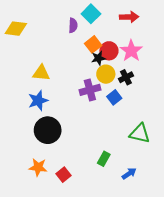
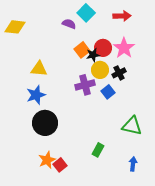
purple semicircle: (73, 25) -> (69, 24), turned -72
orange square: (93, 44) -> (82, 50), moved
orange star: (38, 167) -> (47, 160), moved, turned -30
blue arrow: (129, 174) -> (133, 164), moved, turned -48

